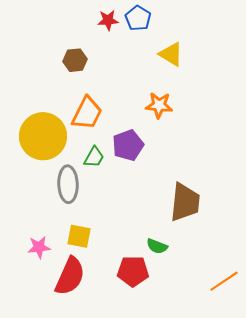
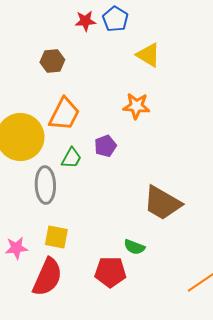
purple pentagon: (128, 145) -> (105, 146), size x0.7
brown trapezoid: (185, 202) -> (162, 203), turned 114

